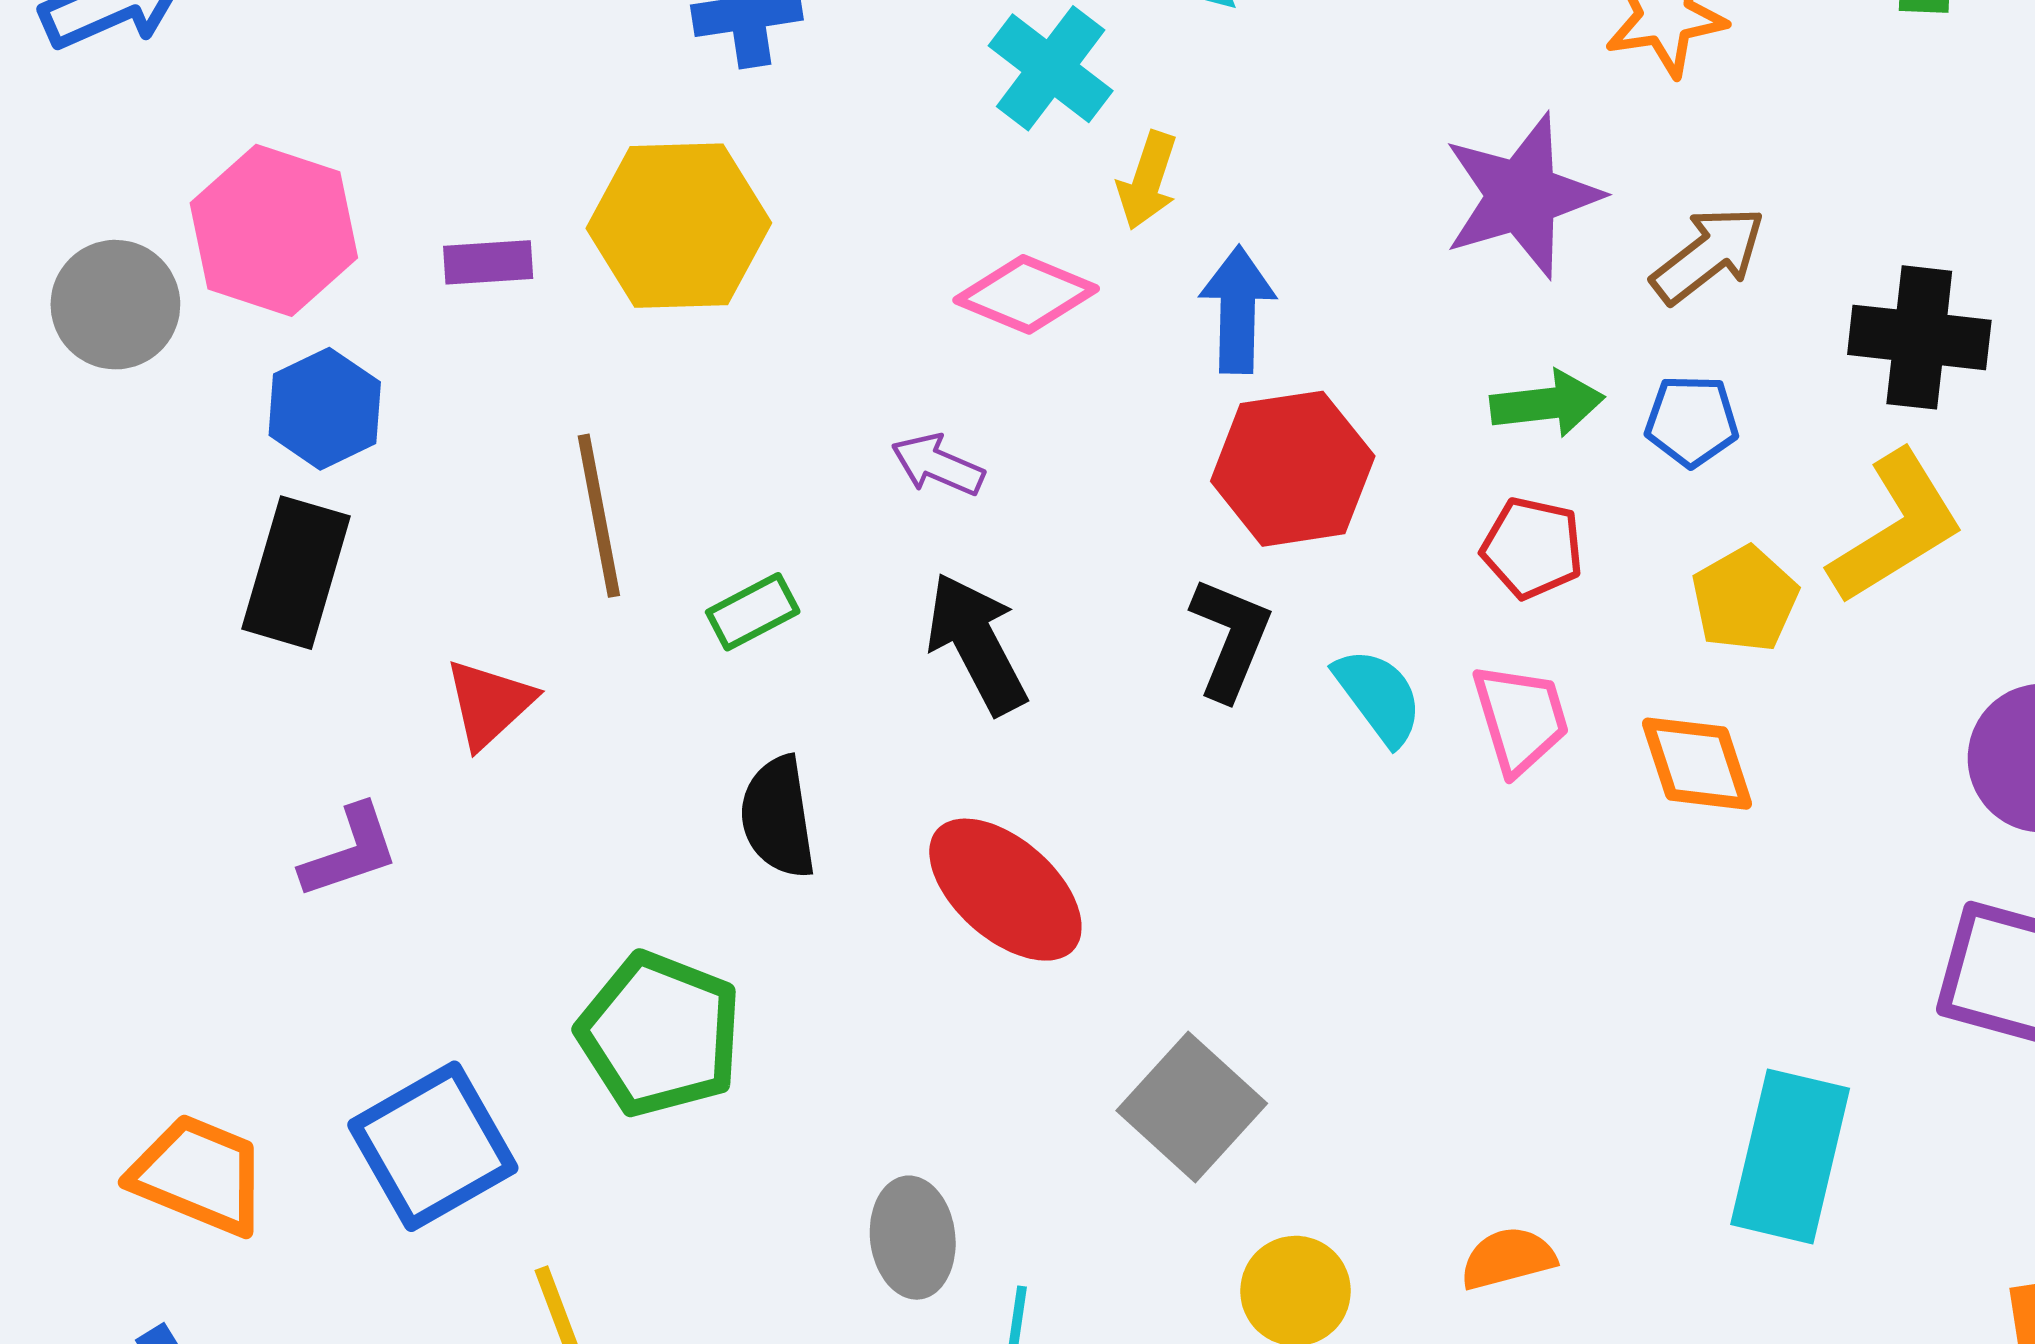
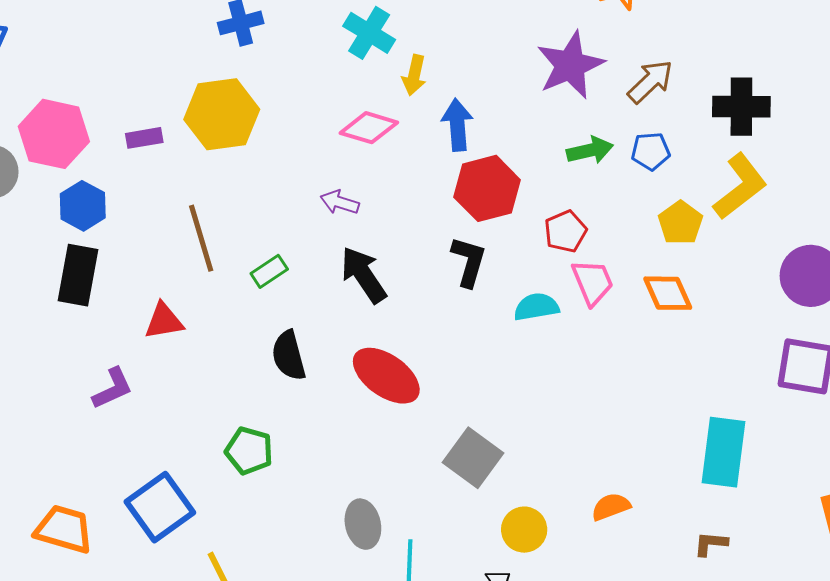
red pentagon: (1532, 548) -> (566, 231), moved, turned -30
cyan semicircle: (1379, 696) -> (536, 307), moved, turned -57
red triangle: (489, 704) -> (164, 321), turned 39
green pentagon: (660, 1034) -> (249, 451), size x0.7

